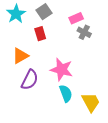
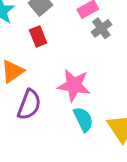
gray cross: (84, 32) -> (101, 28), turned 32

